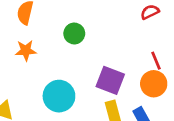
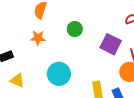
purple square: (110, 80) -> (111, 44), moved

